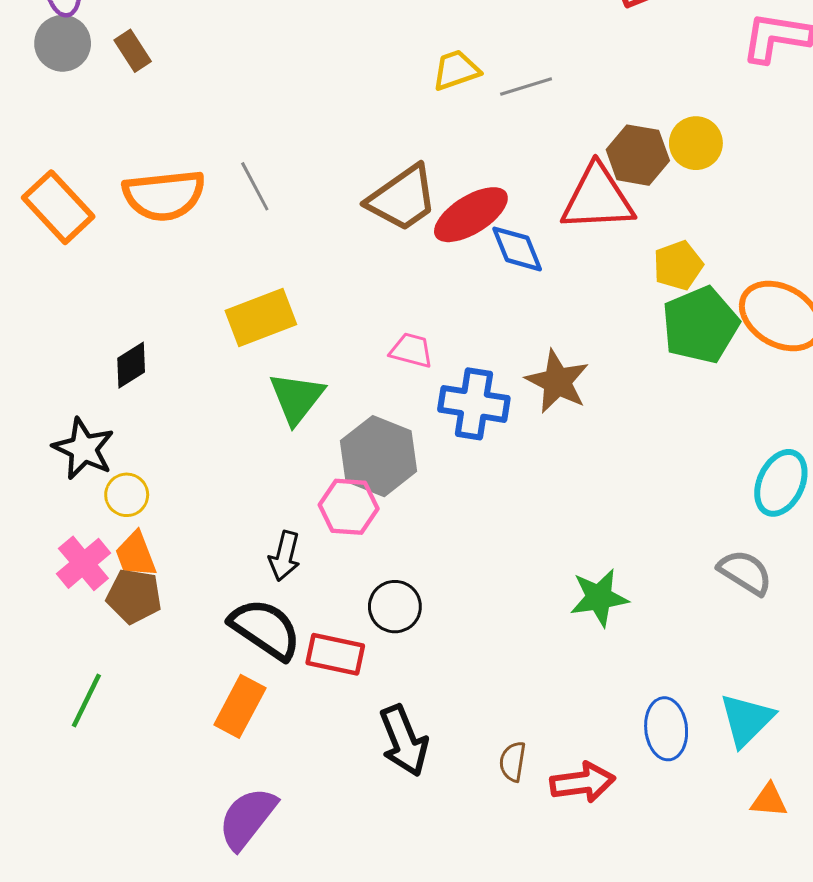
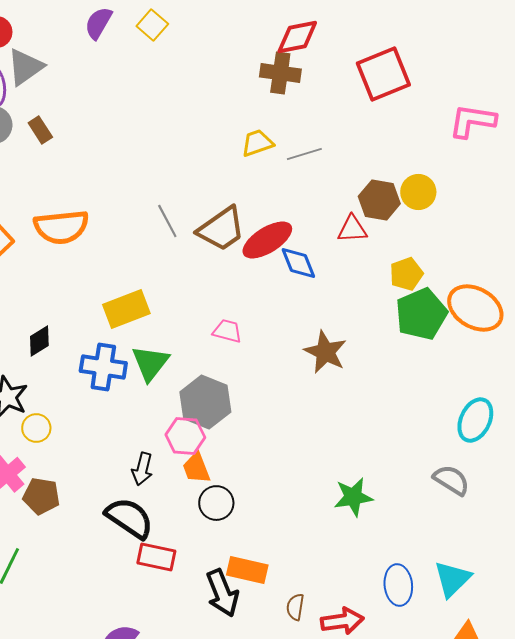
gray line: (255, 186) -> (167, 221), moved
red triangle: (598, 198) -> (352, 229), size x0.6
blue cross: (474, 404) -> (103, 367), moved
orange trapezoid: (136, 554) -> (196, 468), moved
red rectangle: (335, 654) -> (156, 557), moved
orange rectangle: (240, 706) -> (247, 570), moved, turned 75

